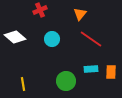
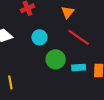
green circle: (66, 81) -> (56, 59), moved

